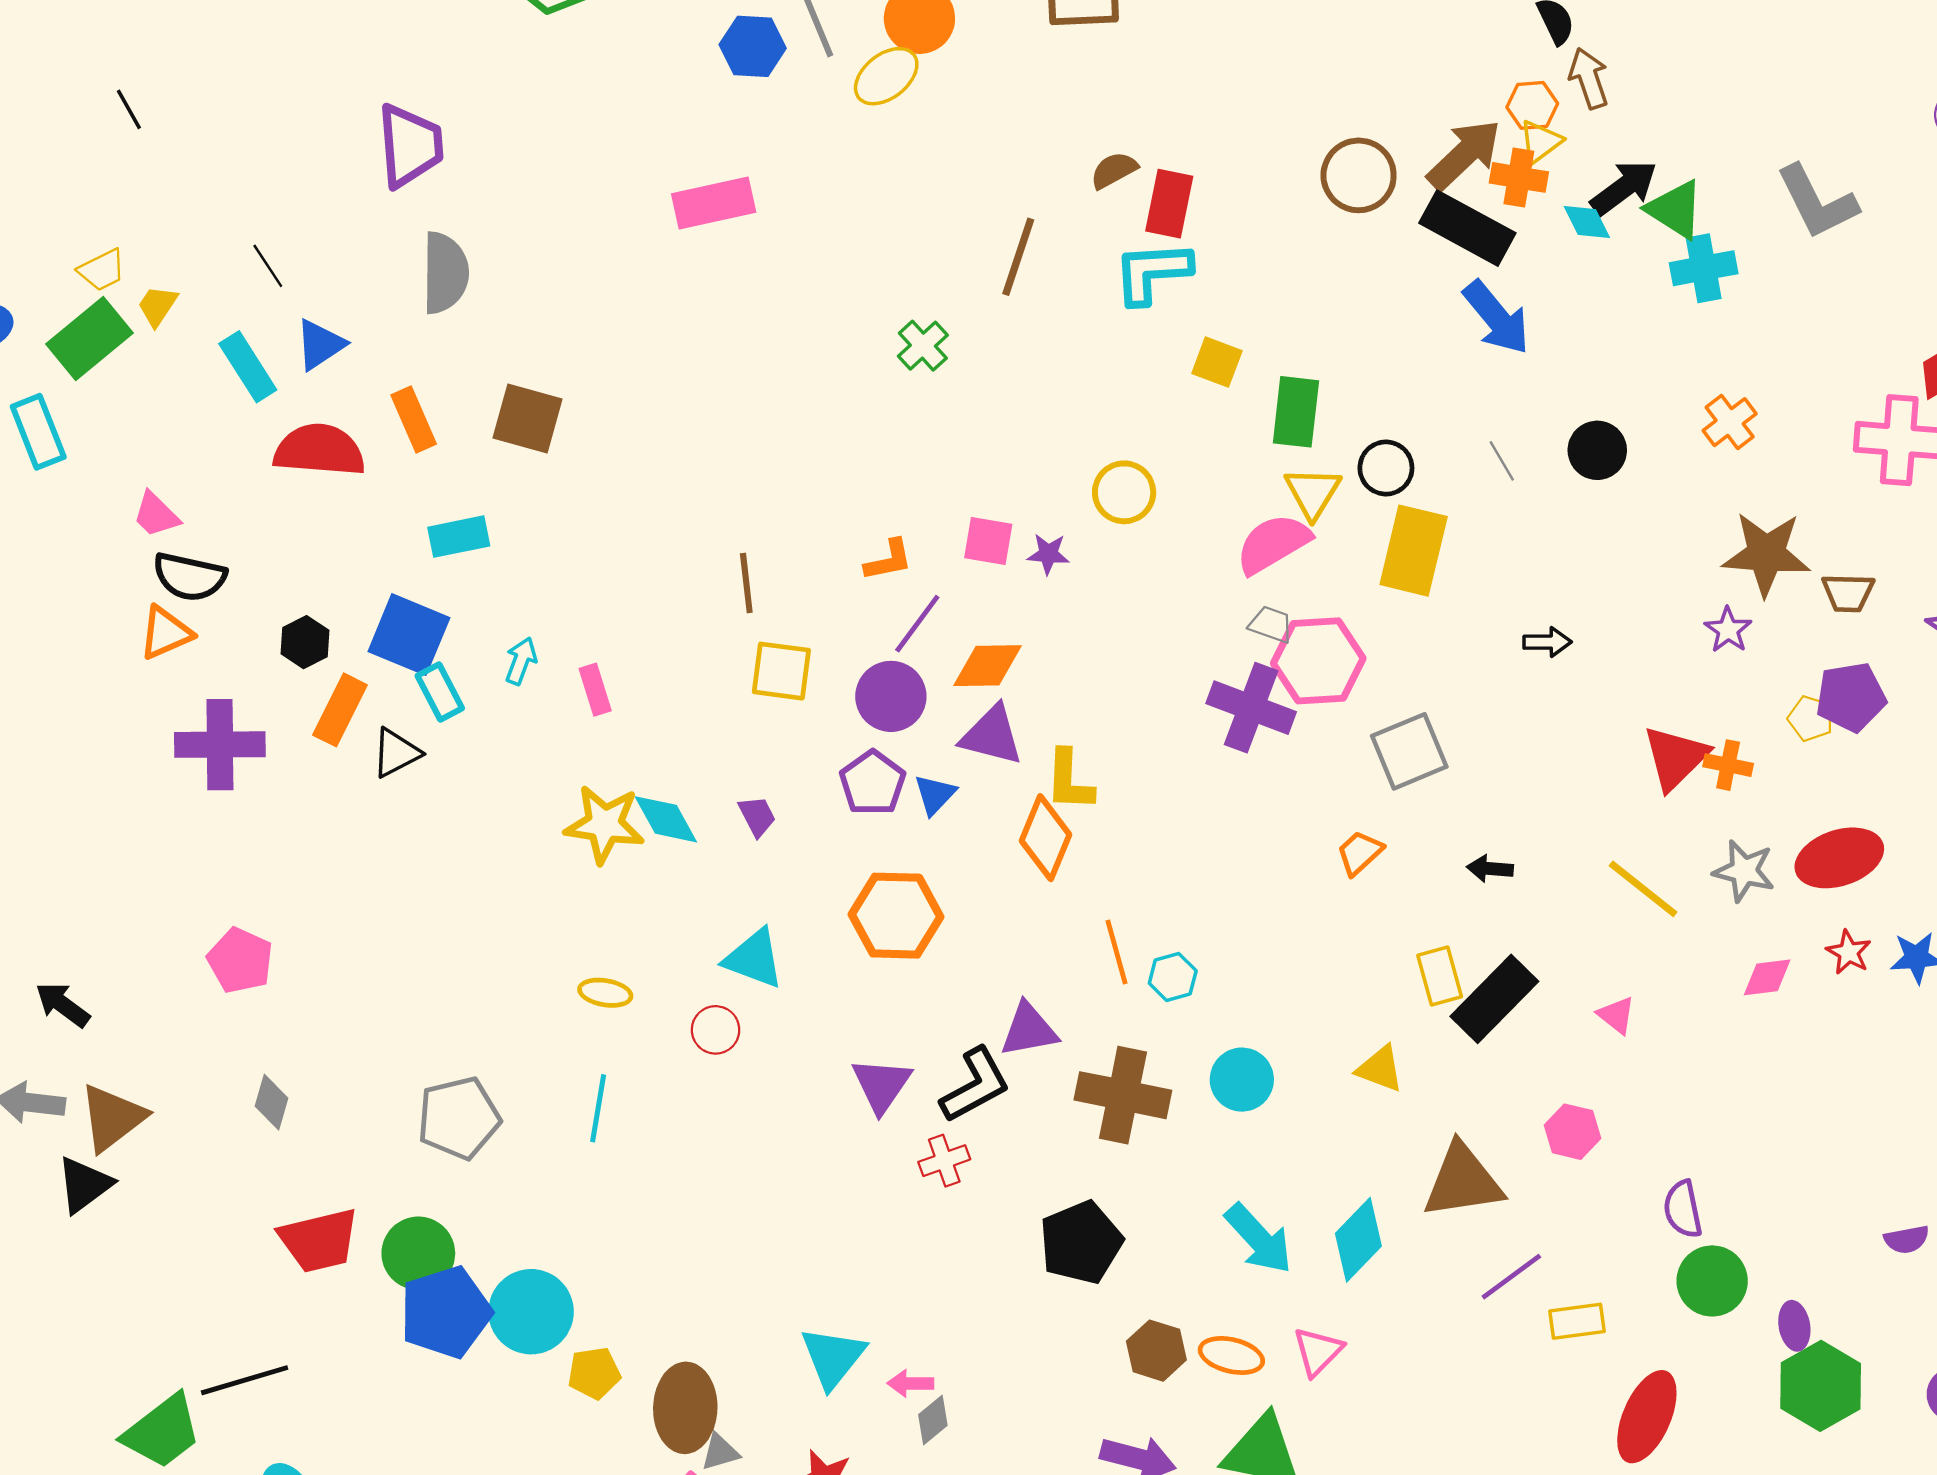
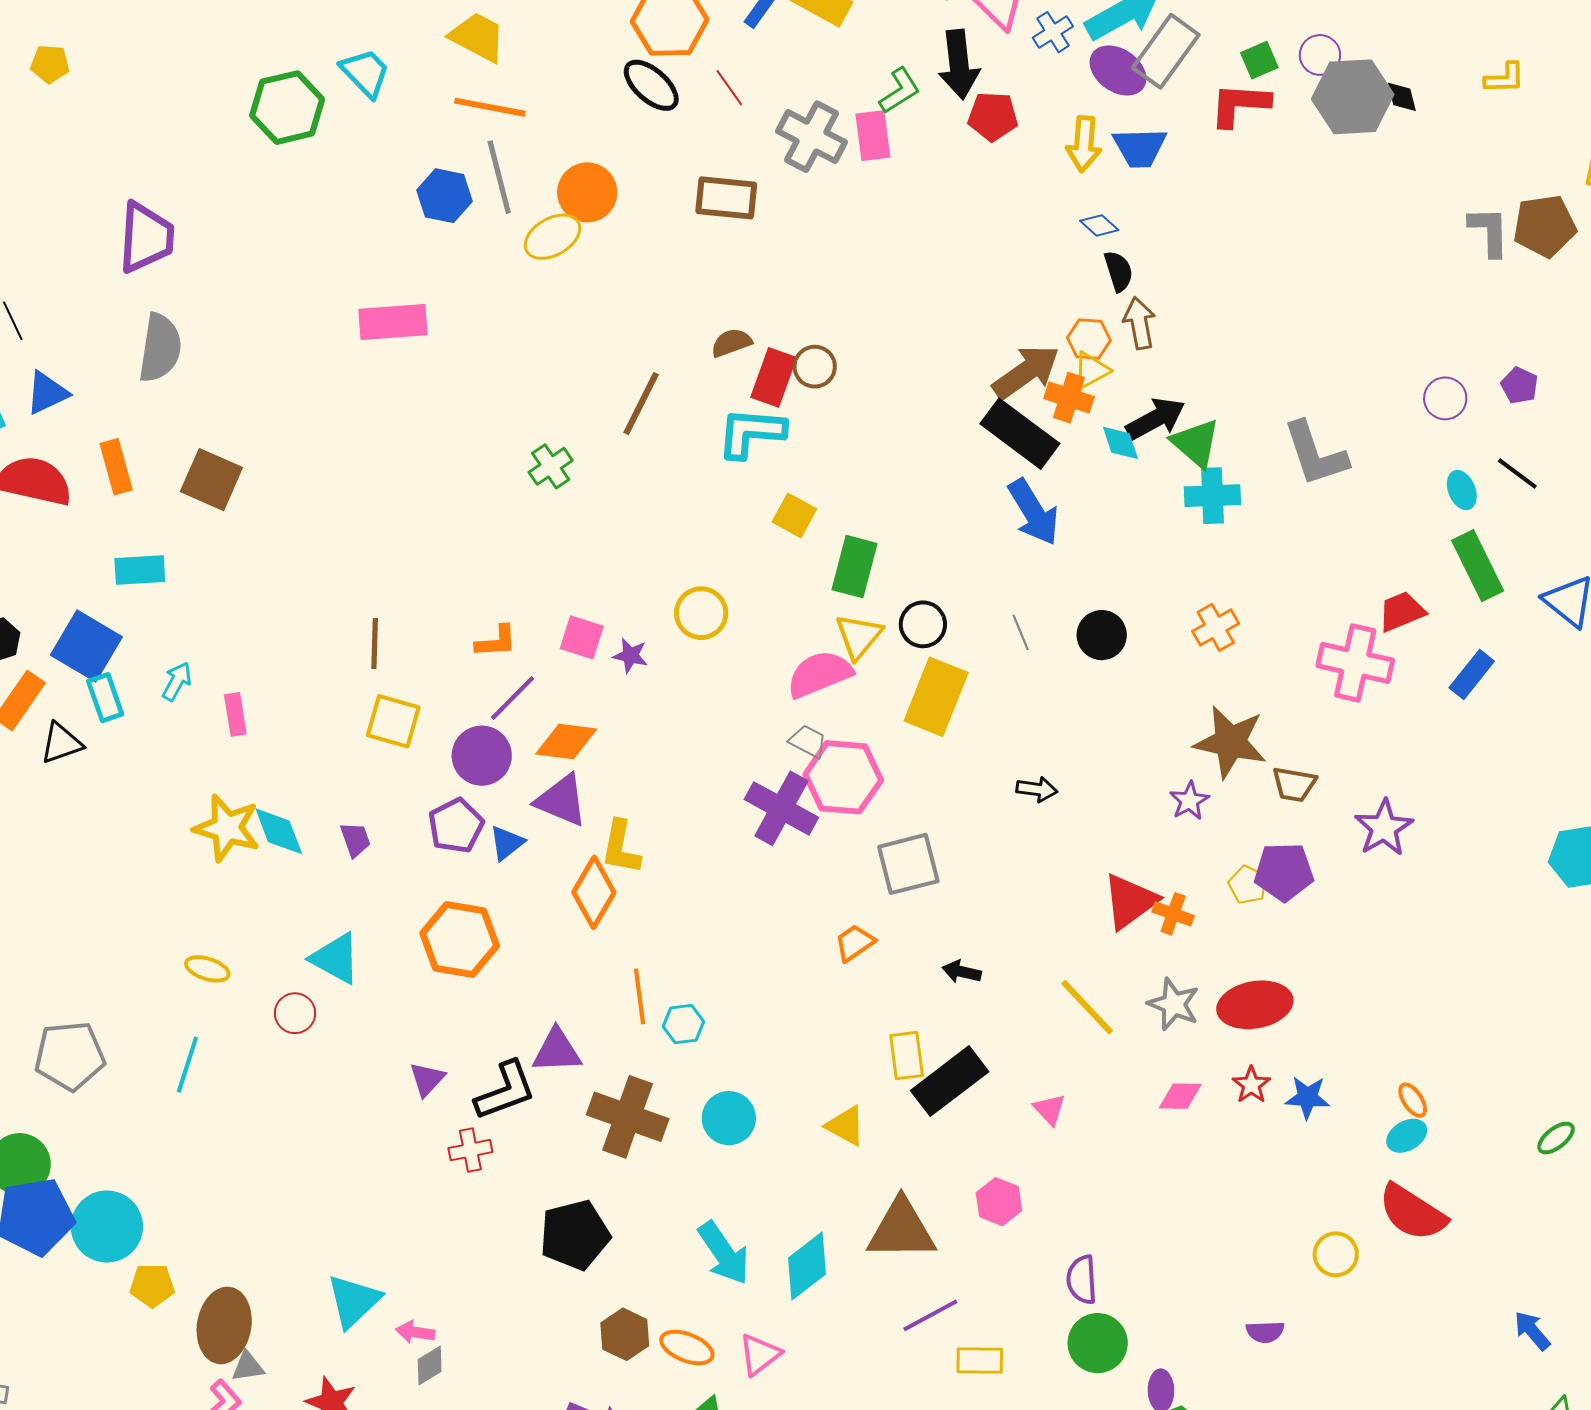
brown circle: (1359, 175) -> (815, 367), moved, size x0.7
purple triangle: (881, 1085) -> (427, 1079), size x0.7

